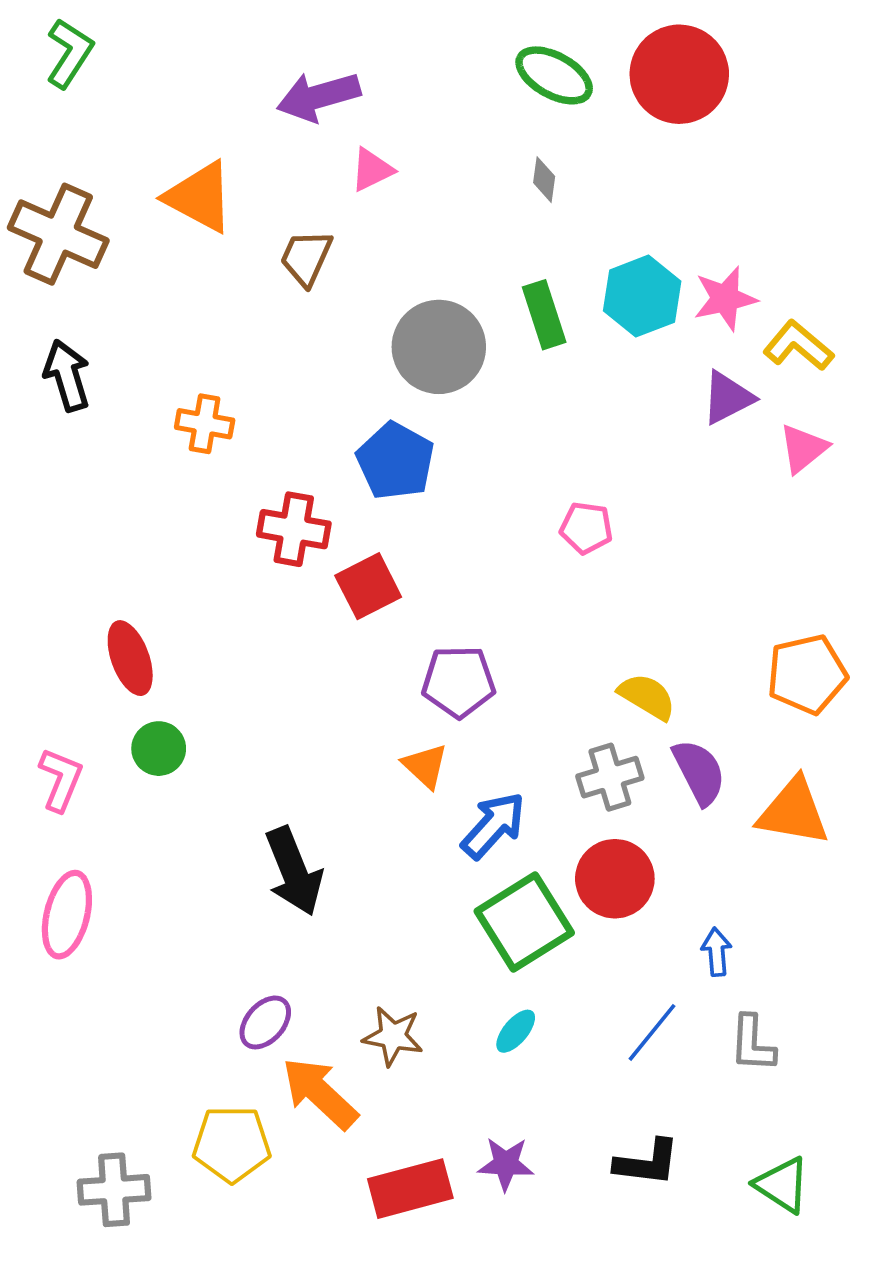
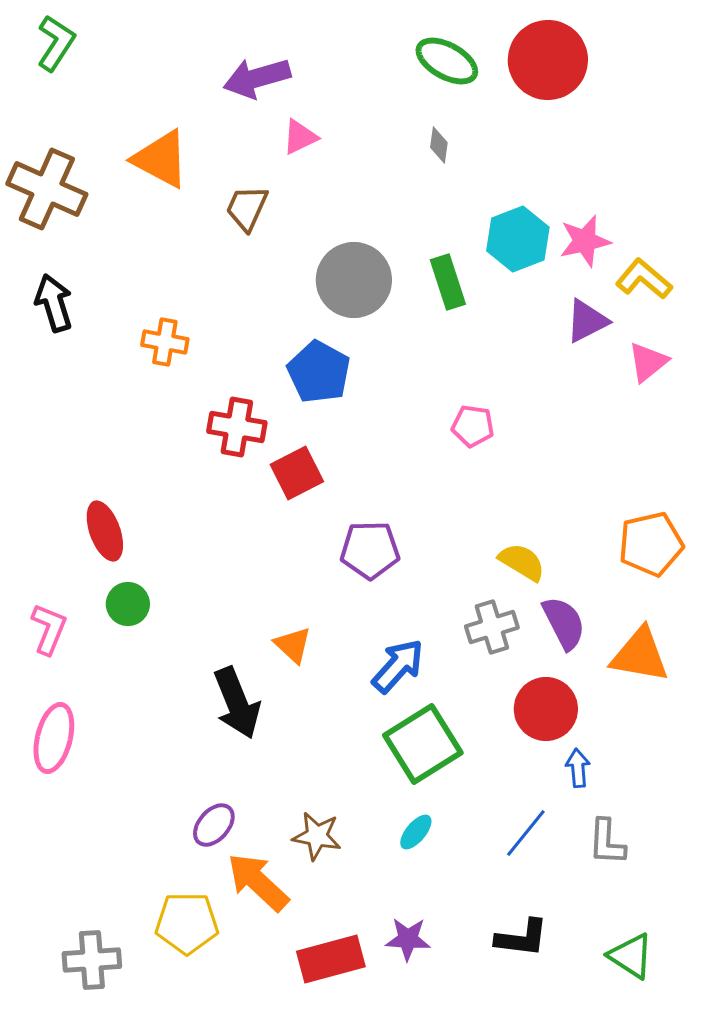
green rectangle: (544, 315) -> (448, 282), moved
orange triangle: (425, 766) -> (293, 645), moved
red circle: (615, 879) -> (546, 709), moved

